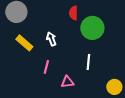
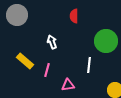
green circle: (92, 28) -> (106, 41), moved
yellow rectangle: (24, 43) -> (25, 61), moved

